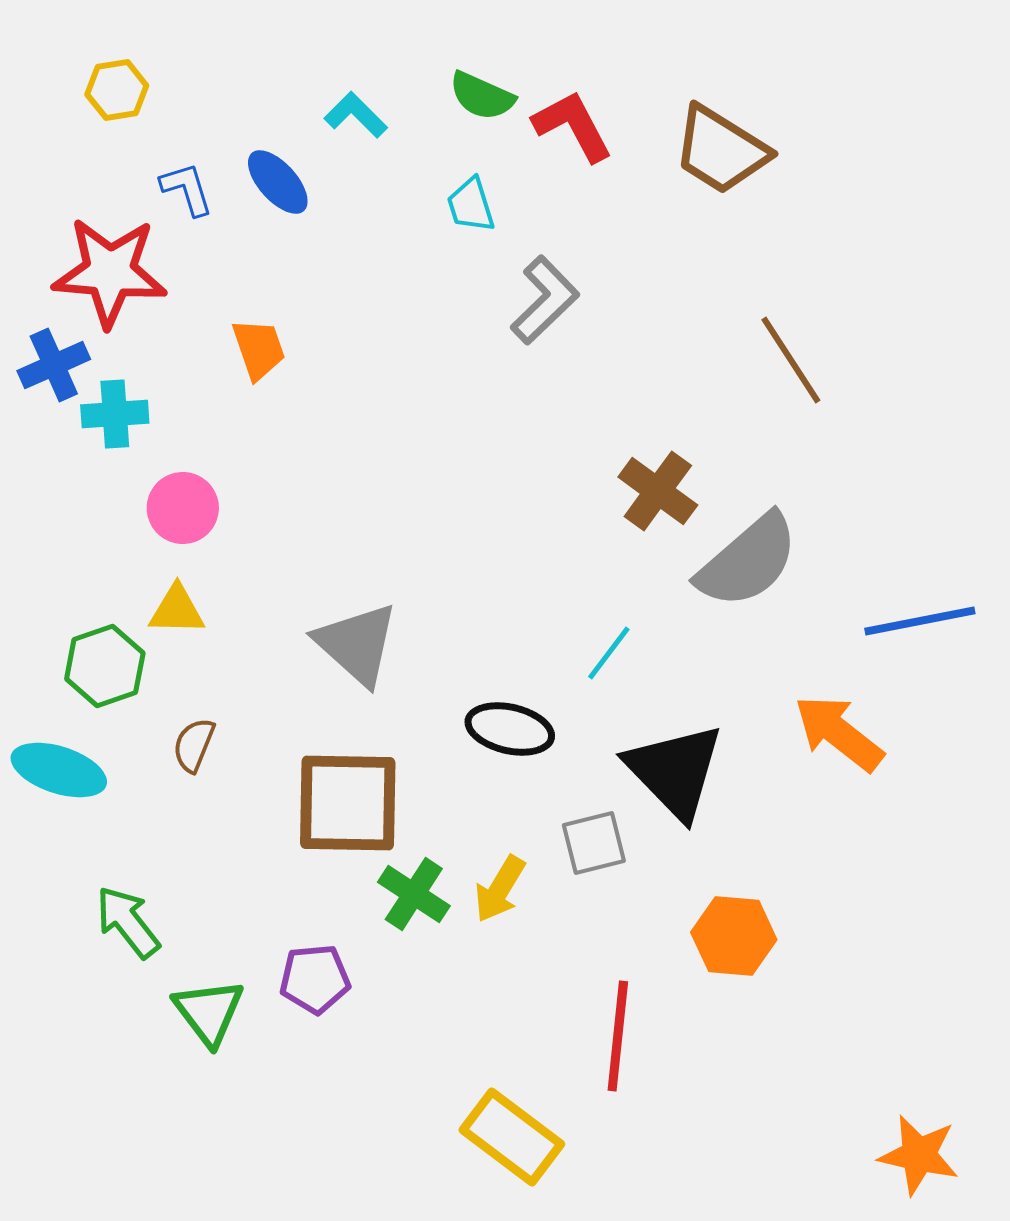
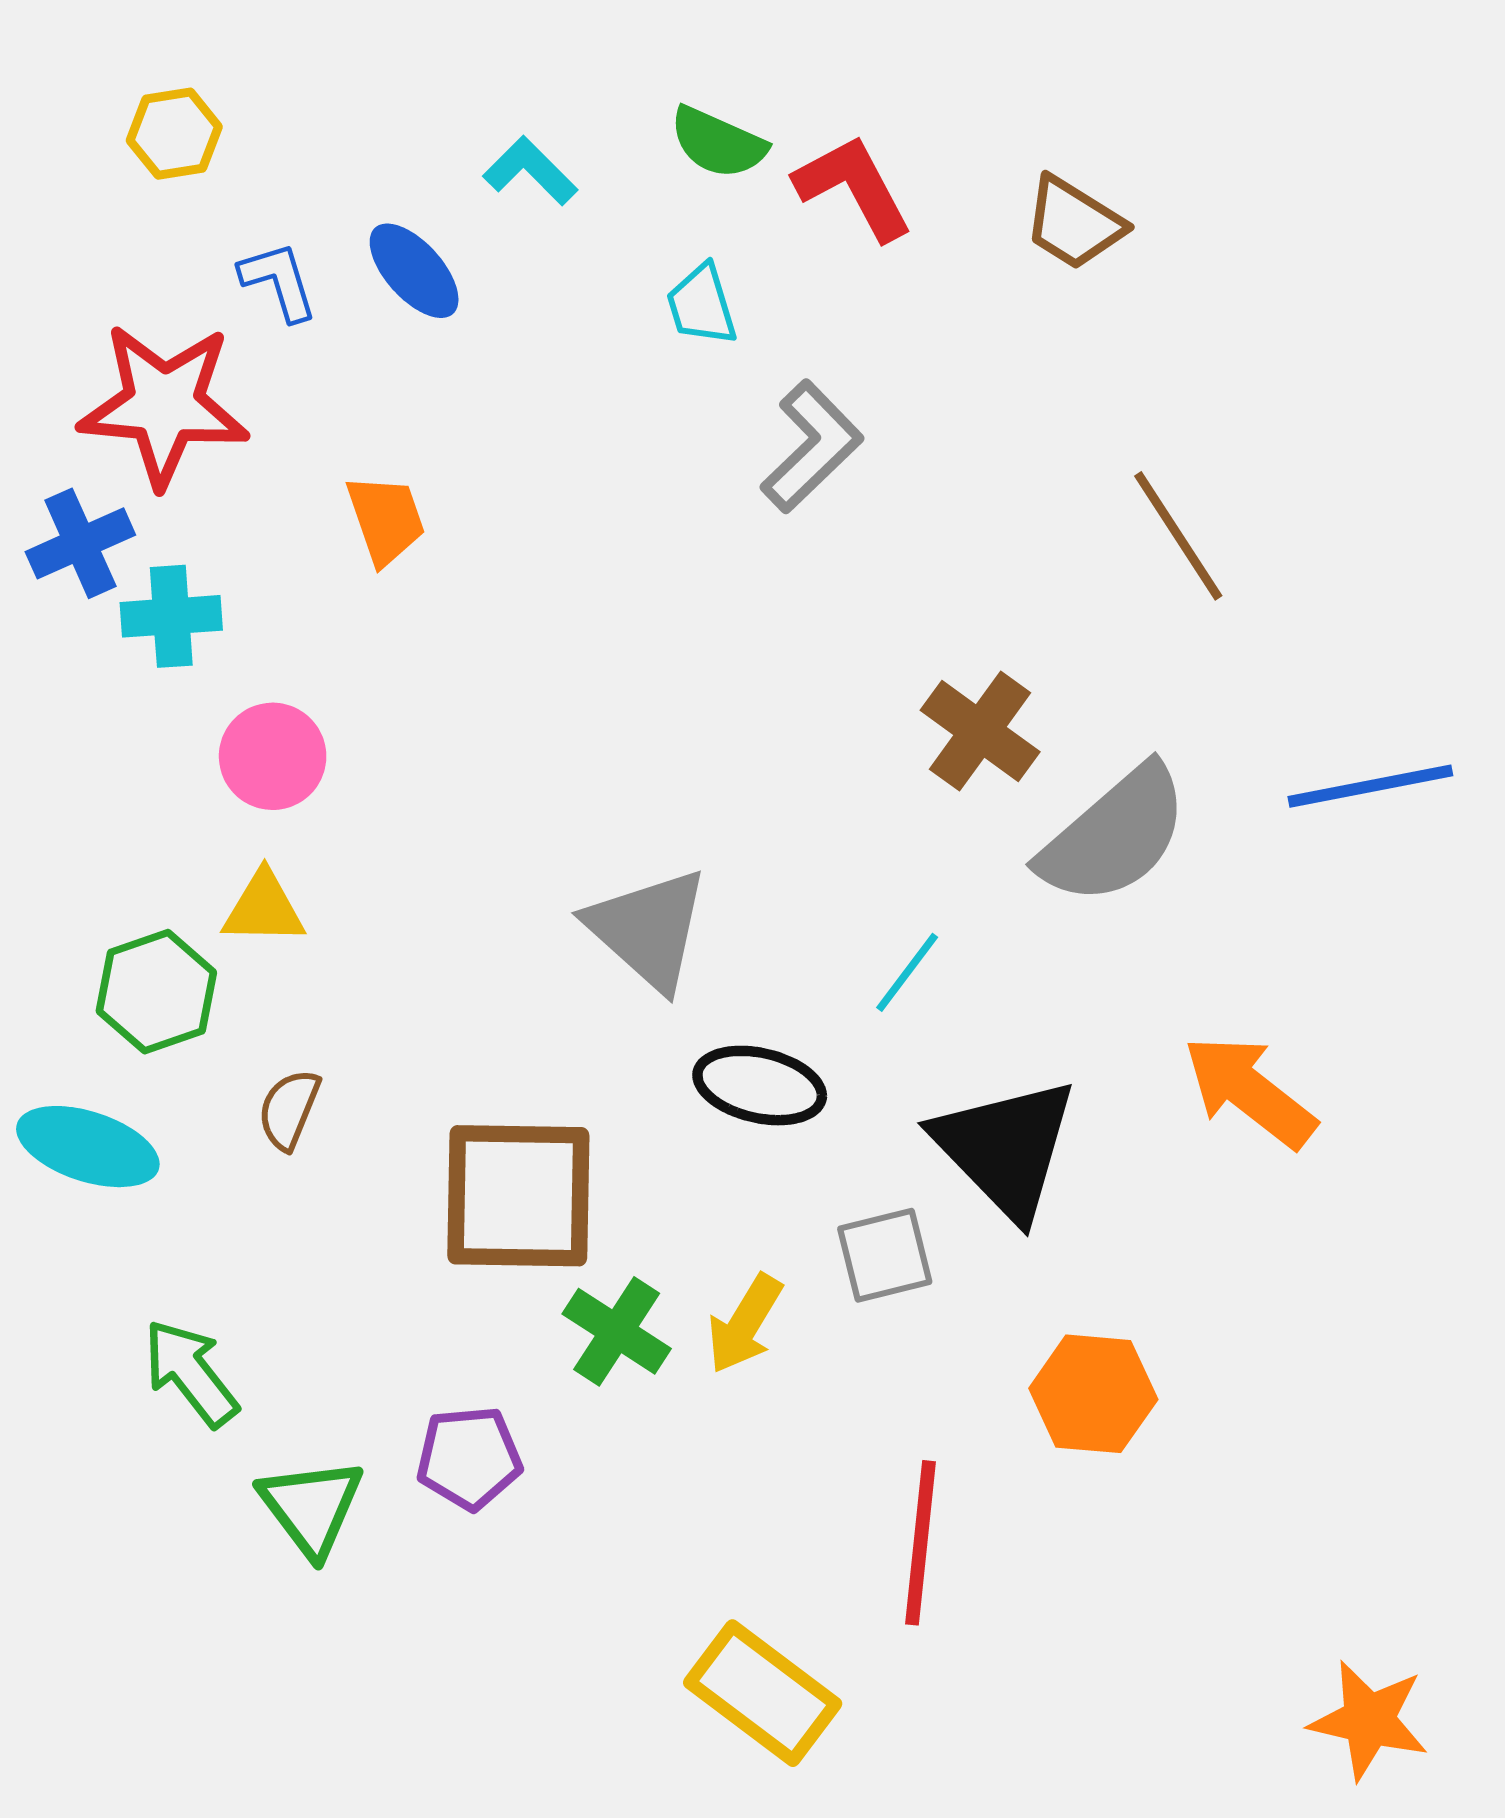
brown trapezoid: (721, 150) -> (1074, 223), size x0.7
blue line: (920, 621) -> (1370, 786), moved
gray triangle: (357, 644) -> (648, 929), moved

